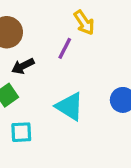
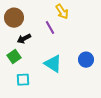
purple line: (65, 48) -> (50, 28), turned -56

